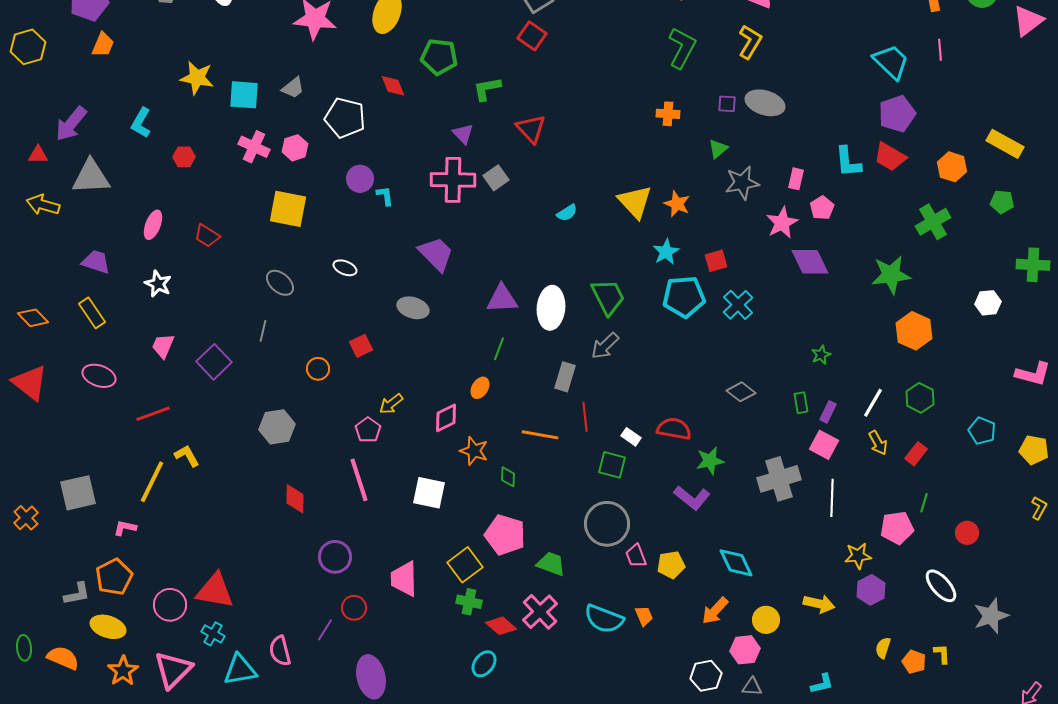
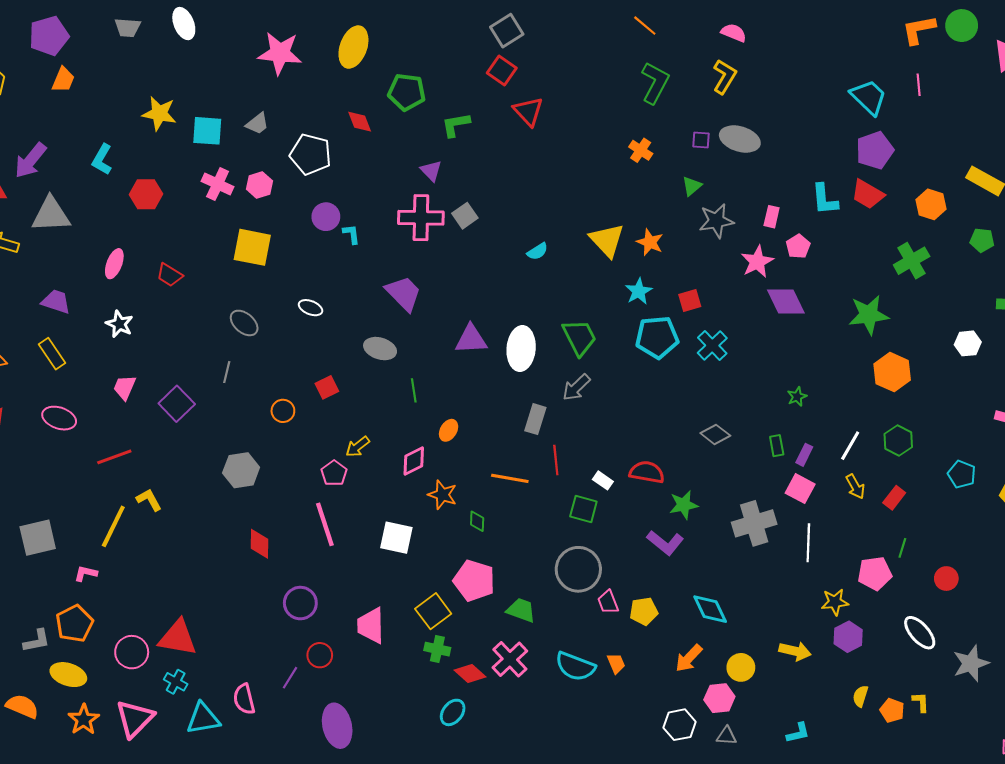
orange cross: (668, 114) -> (641, 150), turned 30
red triangle: (531, 129) -> (528, 111), moved
red hexagon: (184, 157) -> (146, 194), size x1.4
green line: (499, 349) -> (414, 390), moved, turned -30

